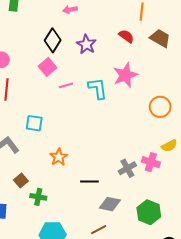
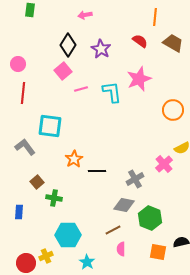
cyan square: (34, 123) -> (50, 126), size x1.4
pink cross: (151, 162) -> (164, 164), turned 30
gray cross: (127, 168) -> (135, 179), moved
black line: (89, 182) -> (97, 171), moved
green hexagon: (149, 212) -> (150, 218), moved

